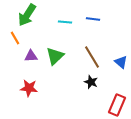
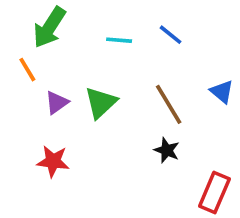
blue line: (93, 19) -> (170, 35), turned 32
purple triangle: (31, 56) -> (57, 103), turned -32
blue triangle: (121, 62) -> (222, 92), moved

